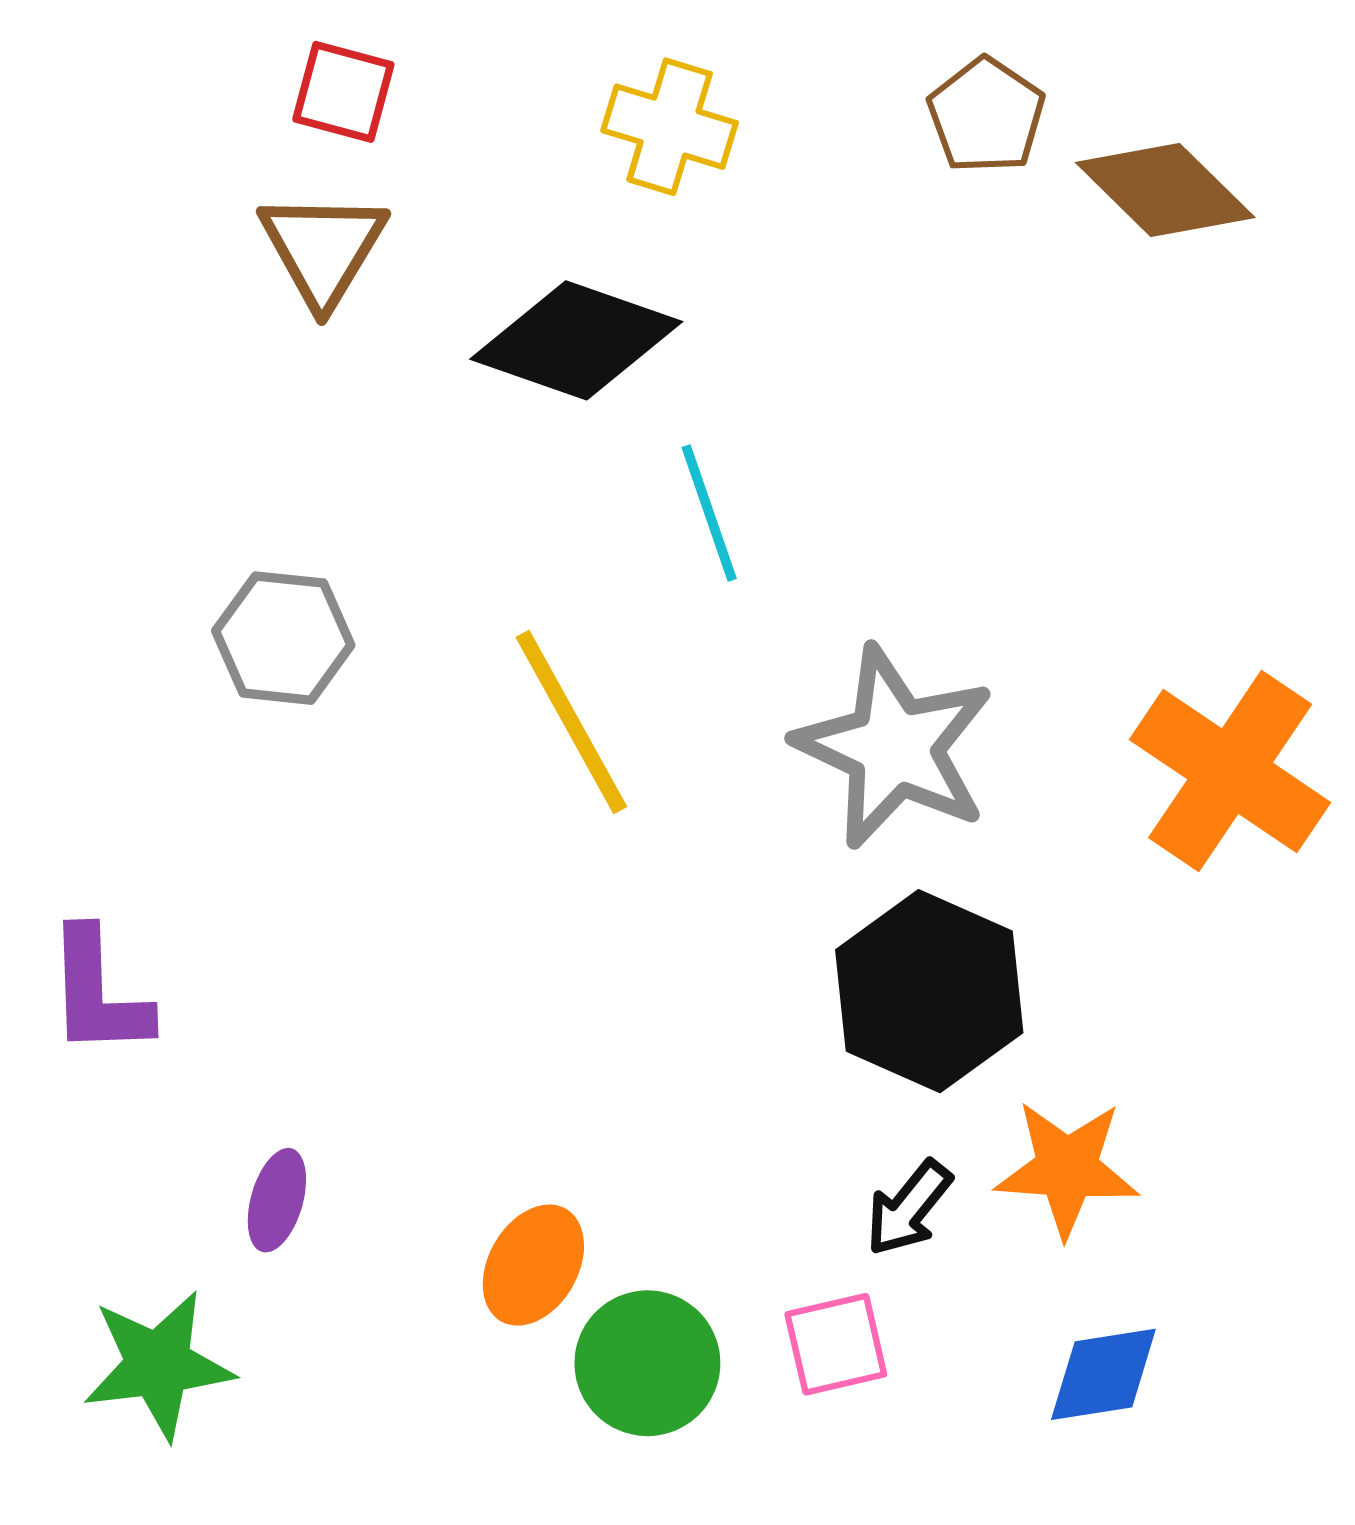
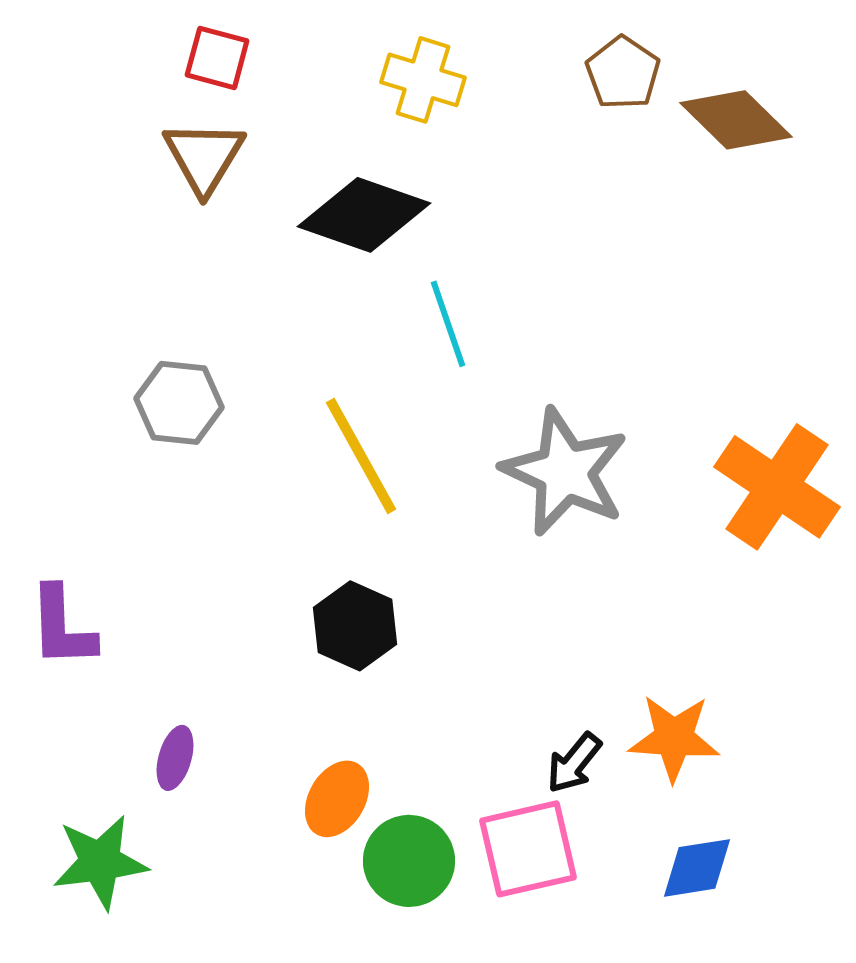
black hexagon: (929, 991) -> (355, 626), moved, size x0.7
pink square: (836, 1344) -> (528, 849), size x1.5

